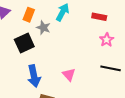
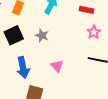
gray star: (43, 28) -> (42, 35), moved

